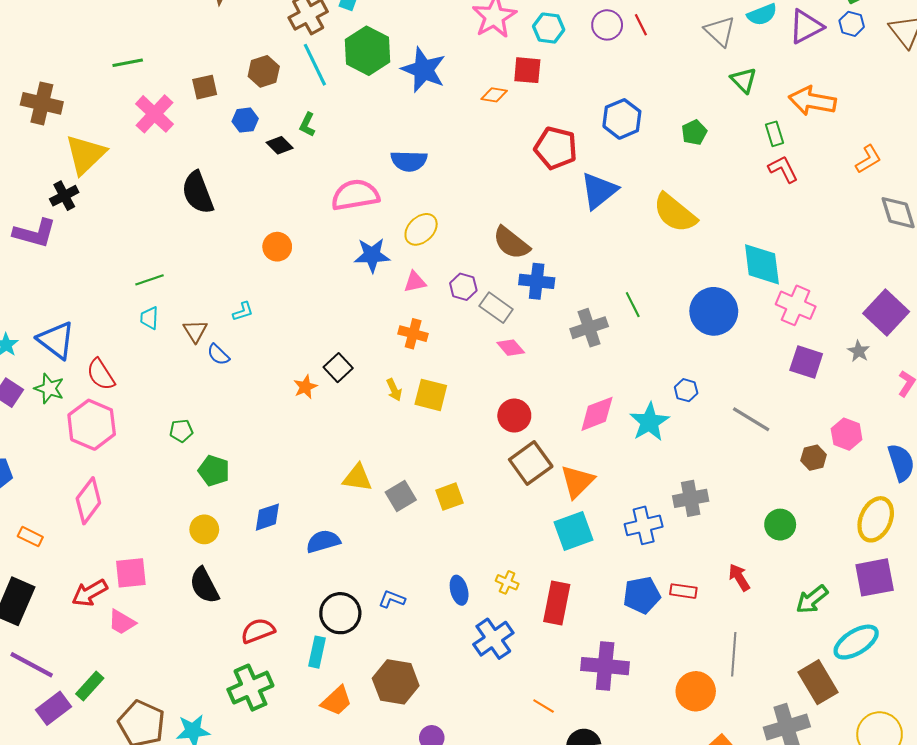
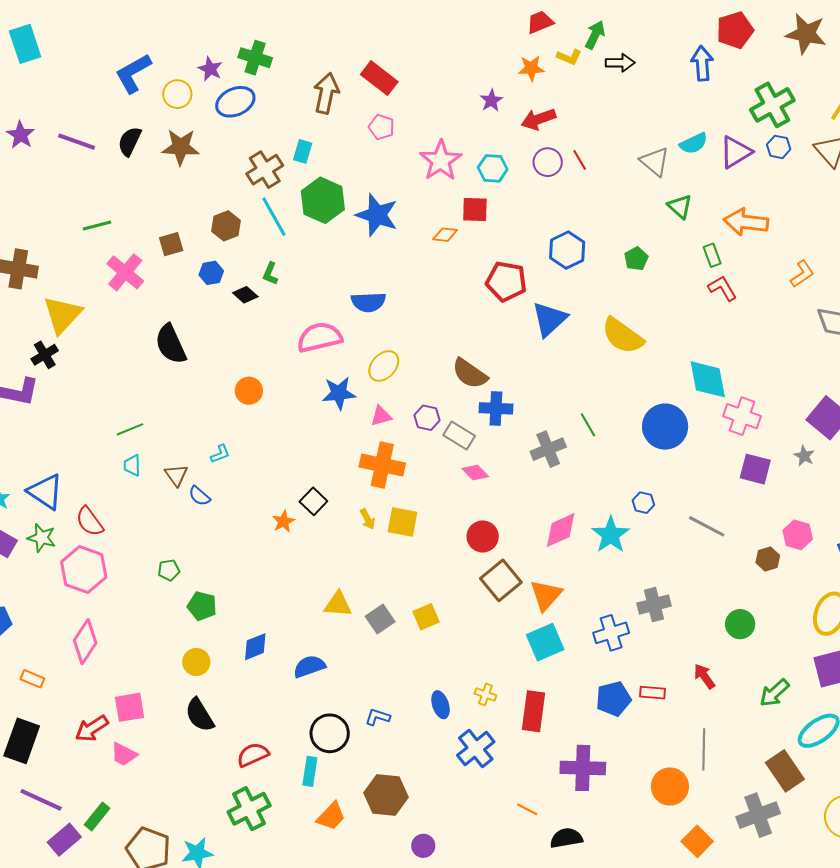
orange cross: (413, 334) -> (382, 465), size x1.6

